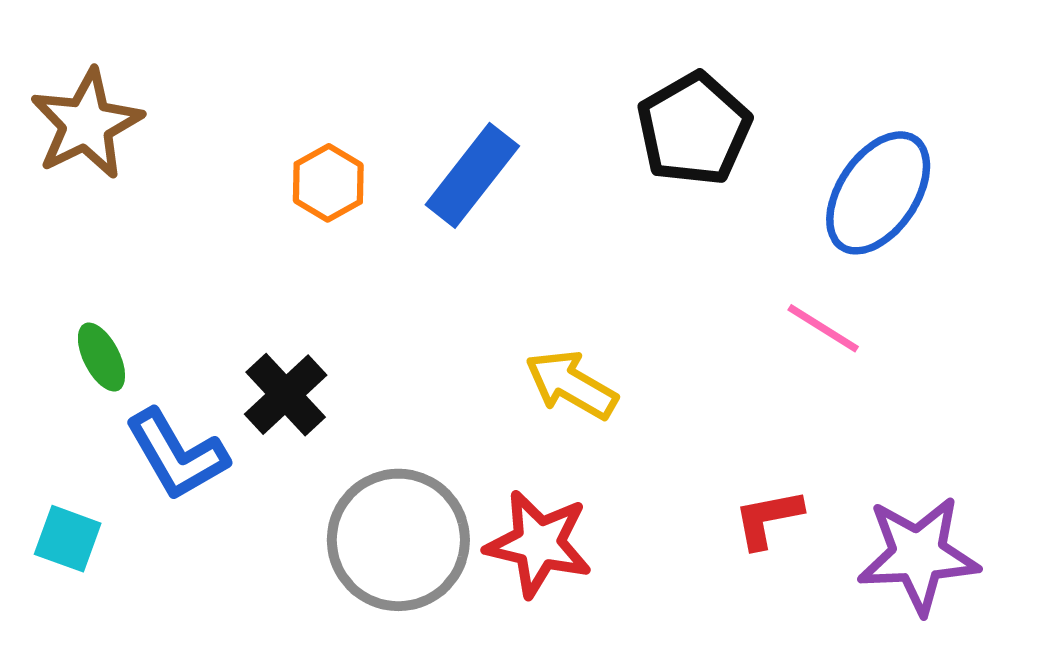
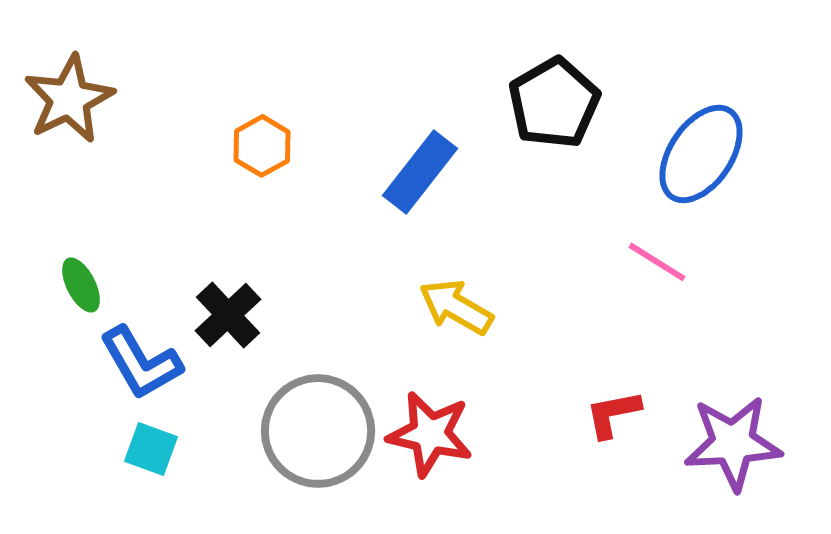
blue rectangle: (472, 175) -> (420, 172), moved
cyan square: (68, 539) -> (151, 449), moved

